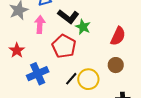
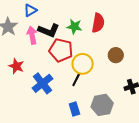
black L-shape: (68, 17) -> (49, 30), moved
red semicircle: (118, 36) -> (98, 23), moved
yellow circle: (88, 79) -> (83, 64), moved

